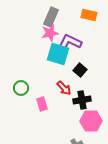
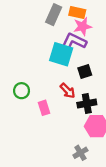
orange rectangle: (89, 15) -> (77, 13), moved
pink star: (50, 33) -> (83, 26), moved
black square: (80, 70) -> (85, 71), turned 32

